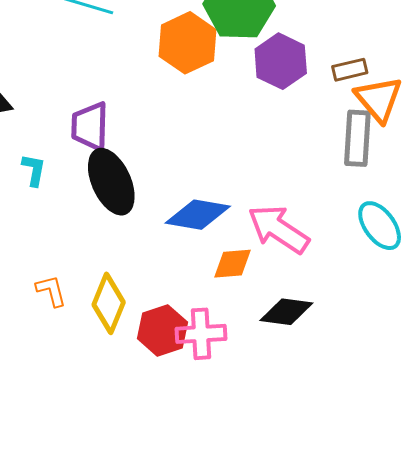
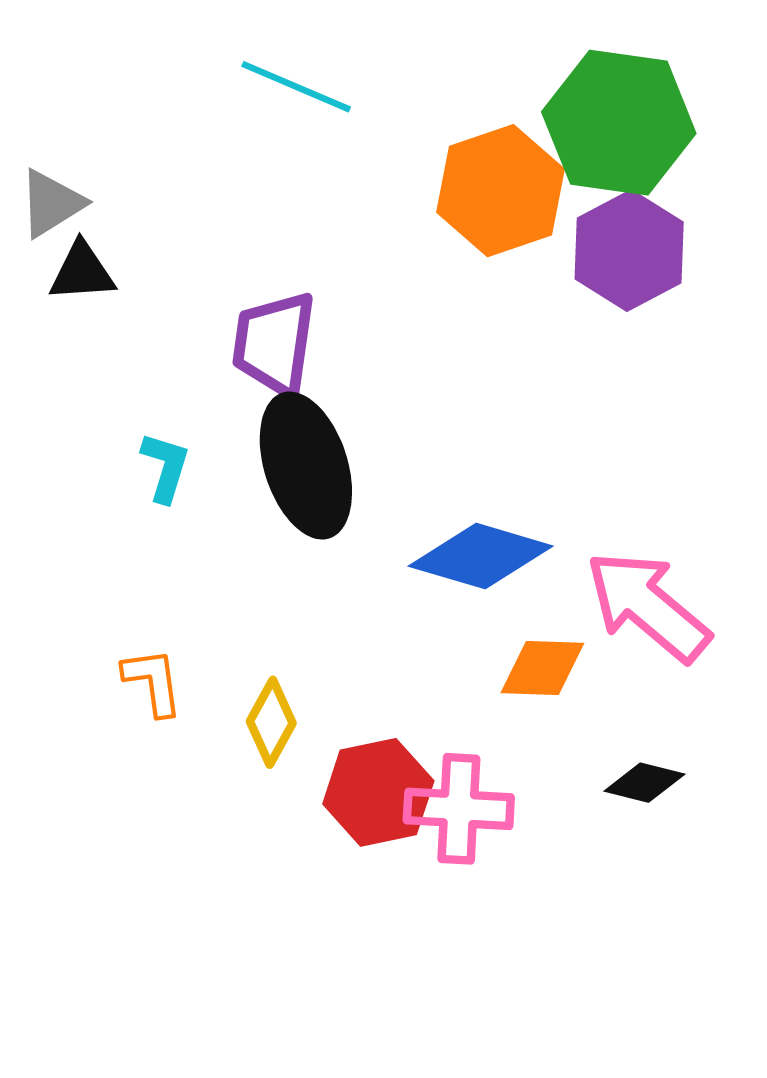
purple hexagon: (281, 61) -> (629, 250), moved
cyan L-shape: (34, 170) -> (165, 467), moved
yellow diamond: (109, 303) -> (271, 722), size x0.7
black diamond: (286, 312) -> (644, 783), size x0.7

